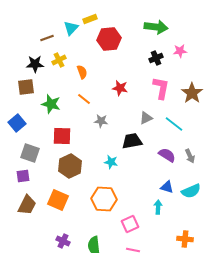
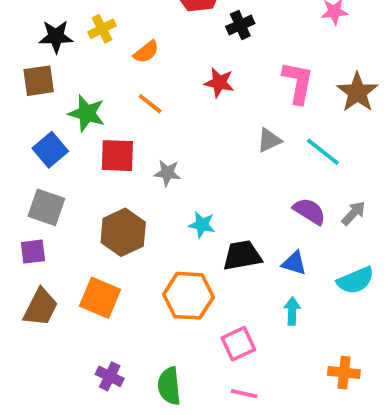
black cross: (156, 58) -> (240, 25), moved
orange semicircle: (82, 72) -> (146, 52), turned 72
gray star: (101, 121) -> (167, 173), moved
blue square: (17, 123) -> (50, 150), moved
red square: (62, 136) -> (117, 156), moved
black trapezoid: (132, 141) -> (242, 255), moved
gray arrow: (190, 156) -> (354, 213), turned -112
blue triangle: (167, 187) -> (294, 263), moved

